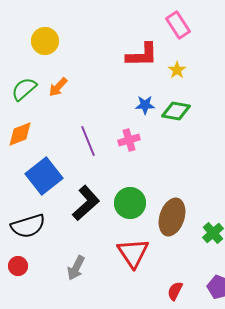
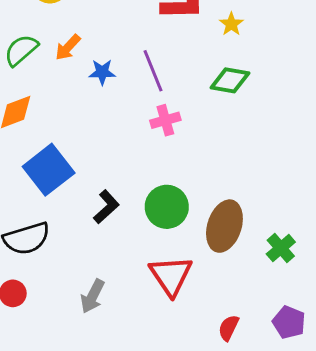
blue star: (145, 105) -> (102, 72), moved
purple line: (88, 141) -> (153, 71), moved
black L-shape: (86, 203) -> (106, 207), size x0.7

